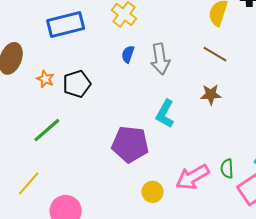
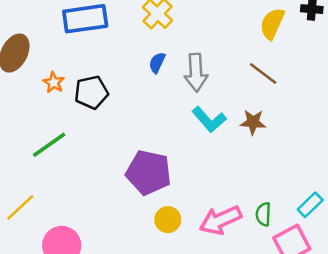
cyan L-shape: (165, 114) -> (209, 119), moved, turned -76
yellow circle: (152, 192) -> (168, 220), moved

